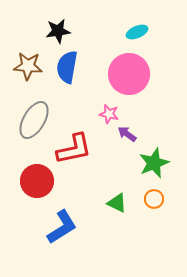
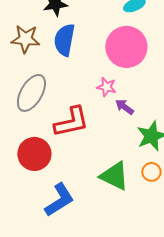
green triangle: (117, 203) -> (114, 176), size x1.5

